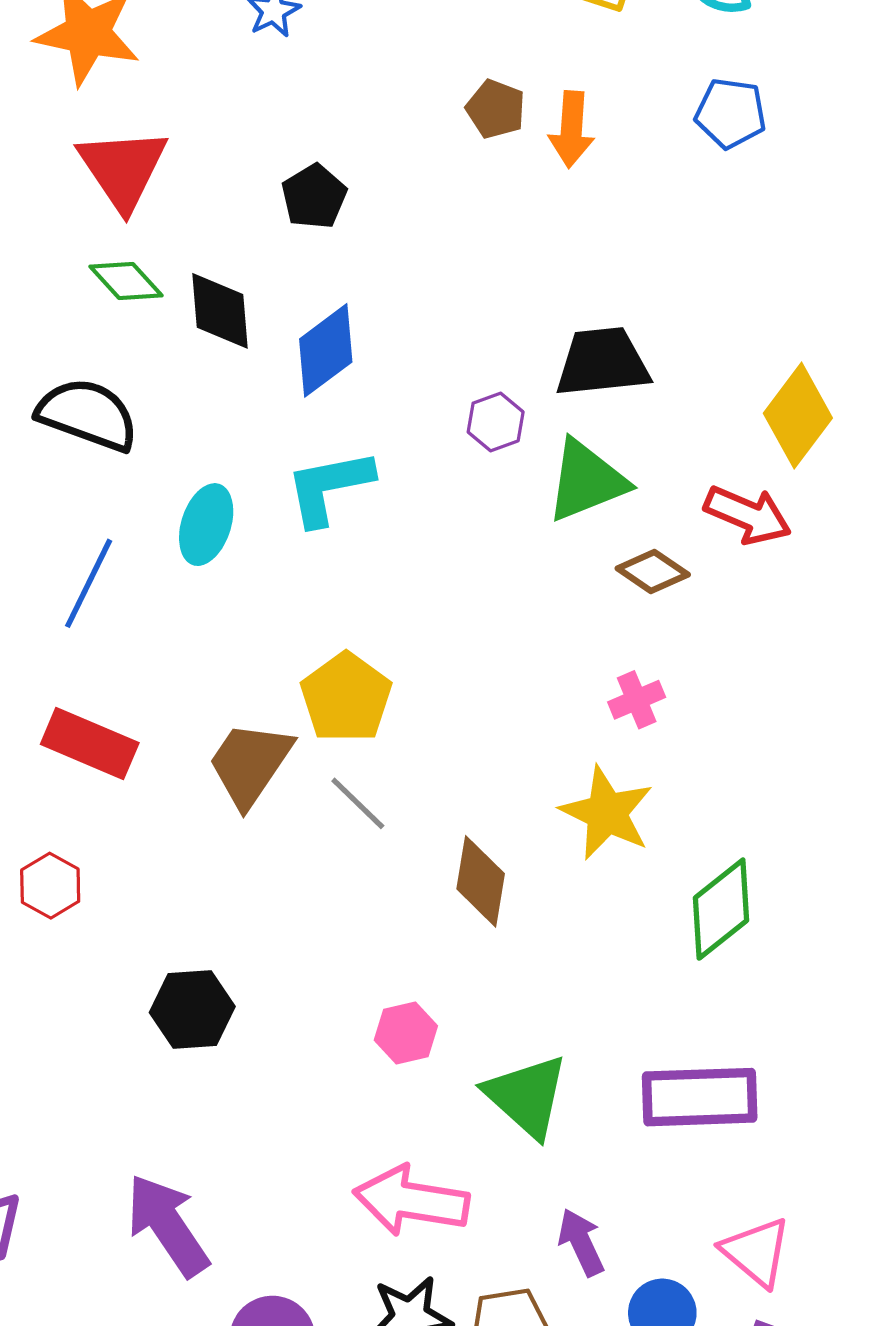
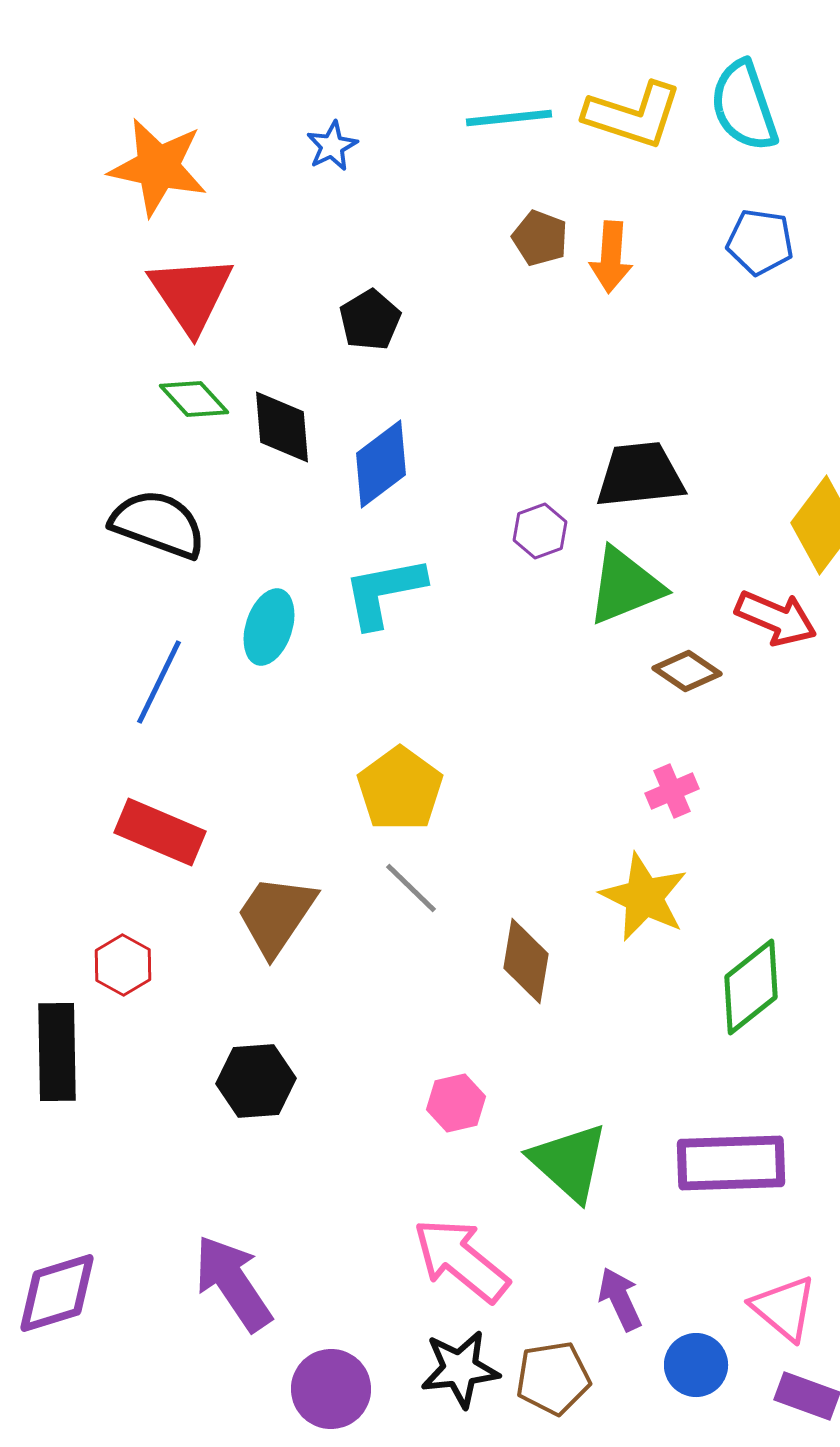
brown trapezoid: (250, 764) -> (276, 915), moved
pink arrow: (411, 1201) -> (461, 1260), turned 30

